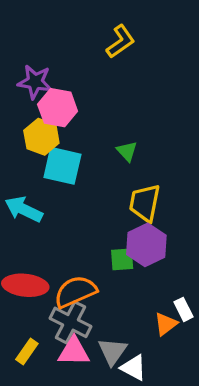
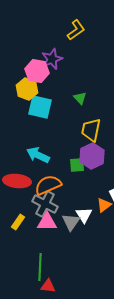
purple star: (35, 82) -> (52, 59), moved, turned -30
cyan arrow: (24, 209) -> (38, 155), moved
white triangle: (133, 368) -> (84, 215), moved, turned 30

